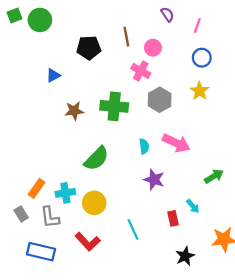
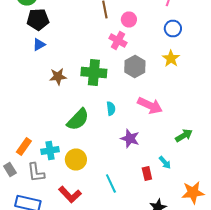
black pentagon: (89, 48) -> (38, 20), moved
cyan semicircle: (144, 146) -> (111, 108), moved

